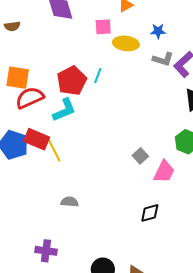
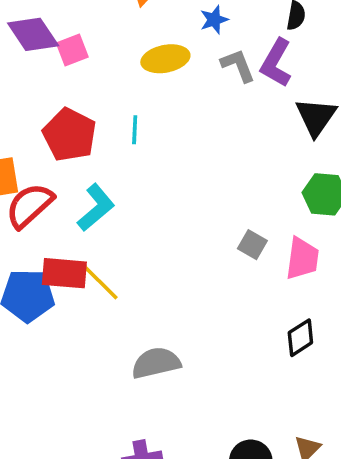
pink square: (103, 27) -> (72, 50), moved
gray L-shape: (163, 59) -> (238, 65), turned -110
red pentagon: (72, 81) -> (70, 135), moved
gray semicircle: (70, 202) -> (156, 363), size x1.5

